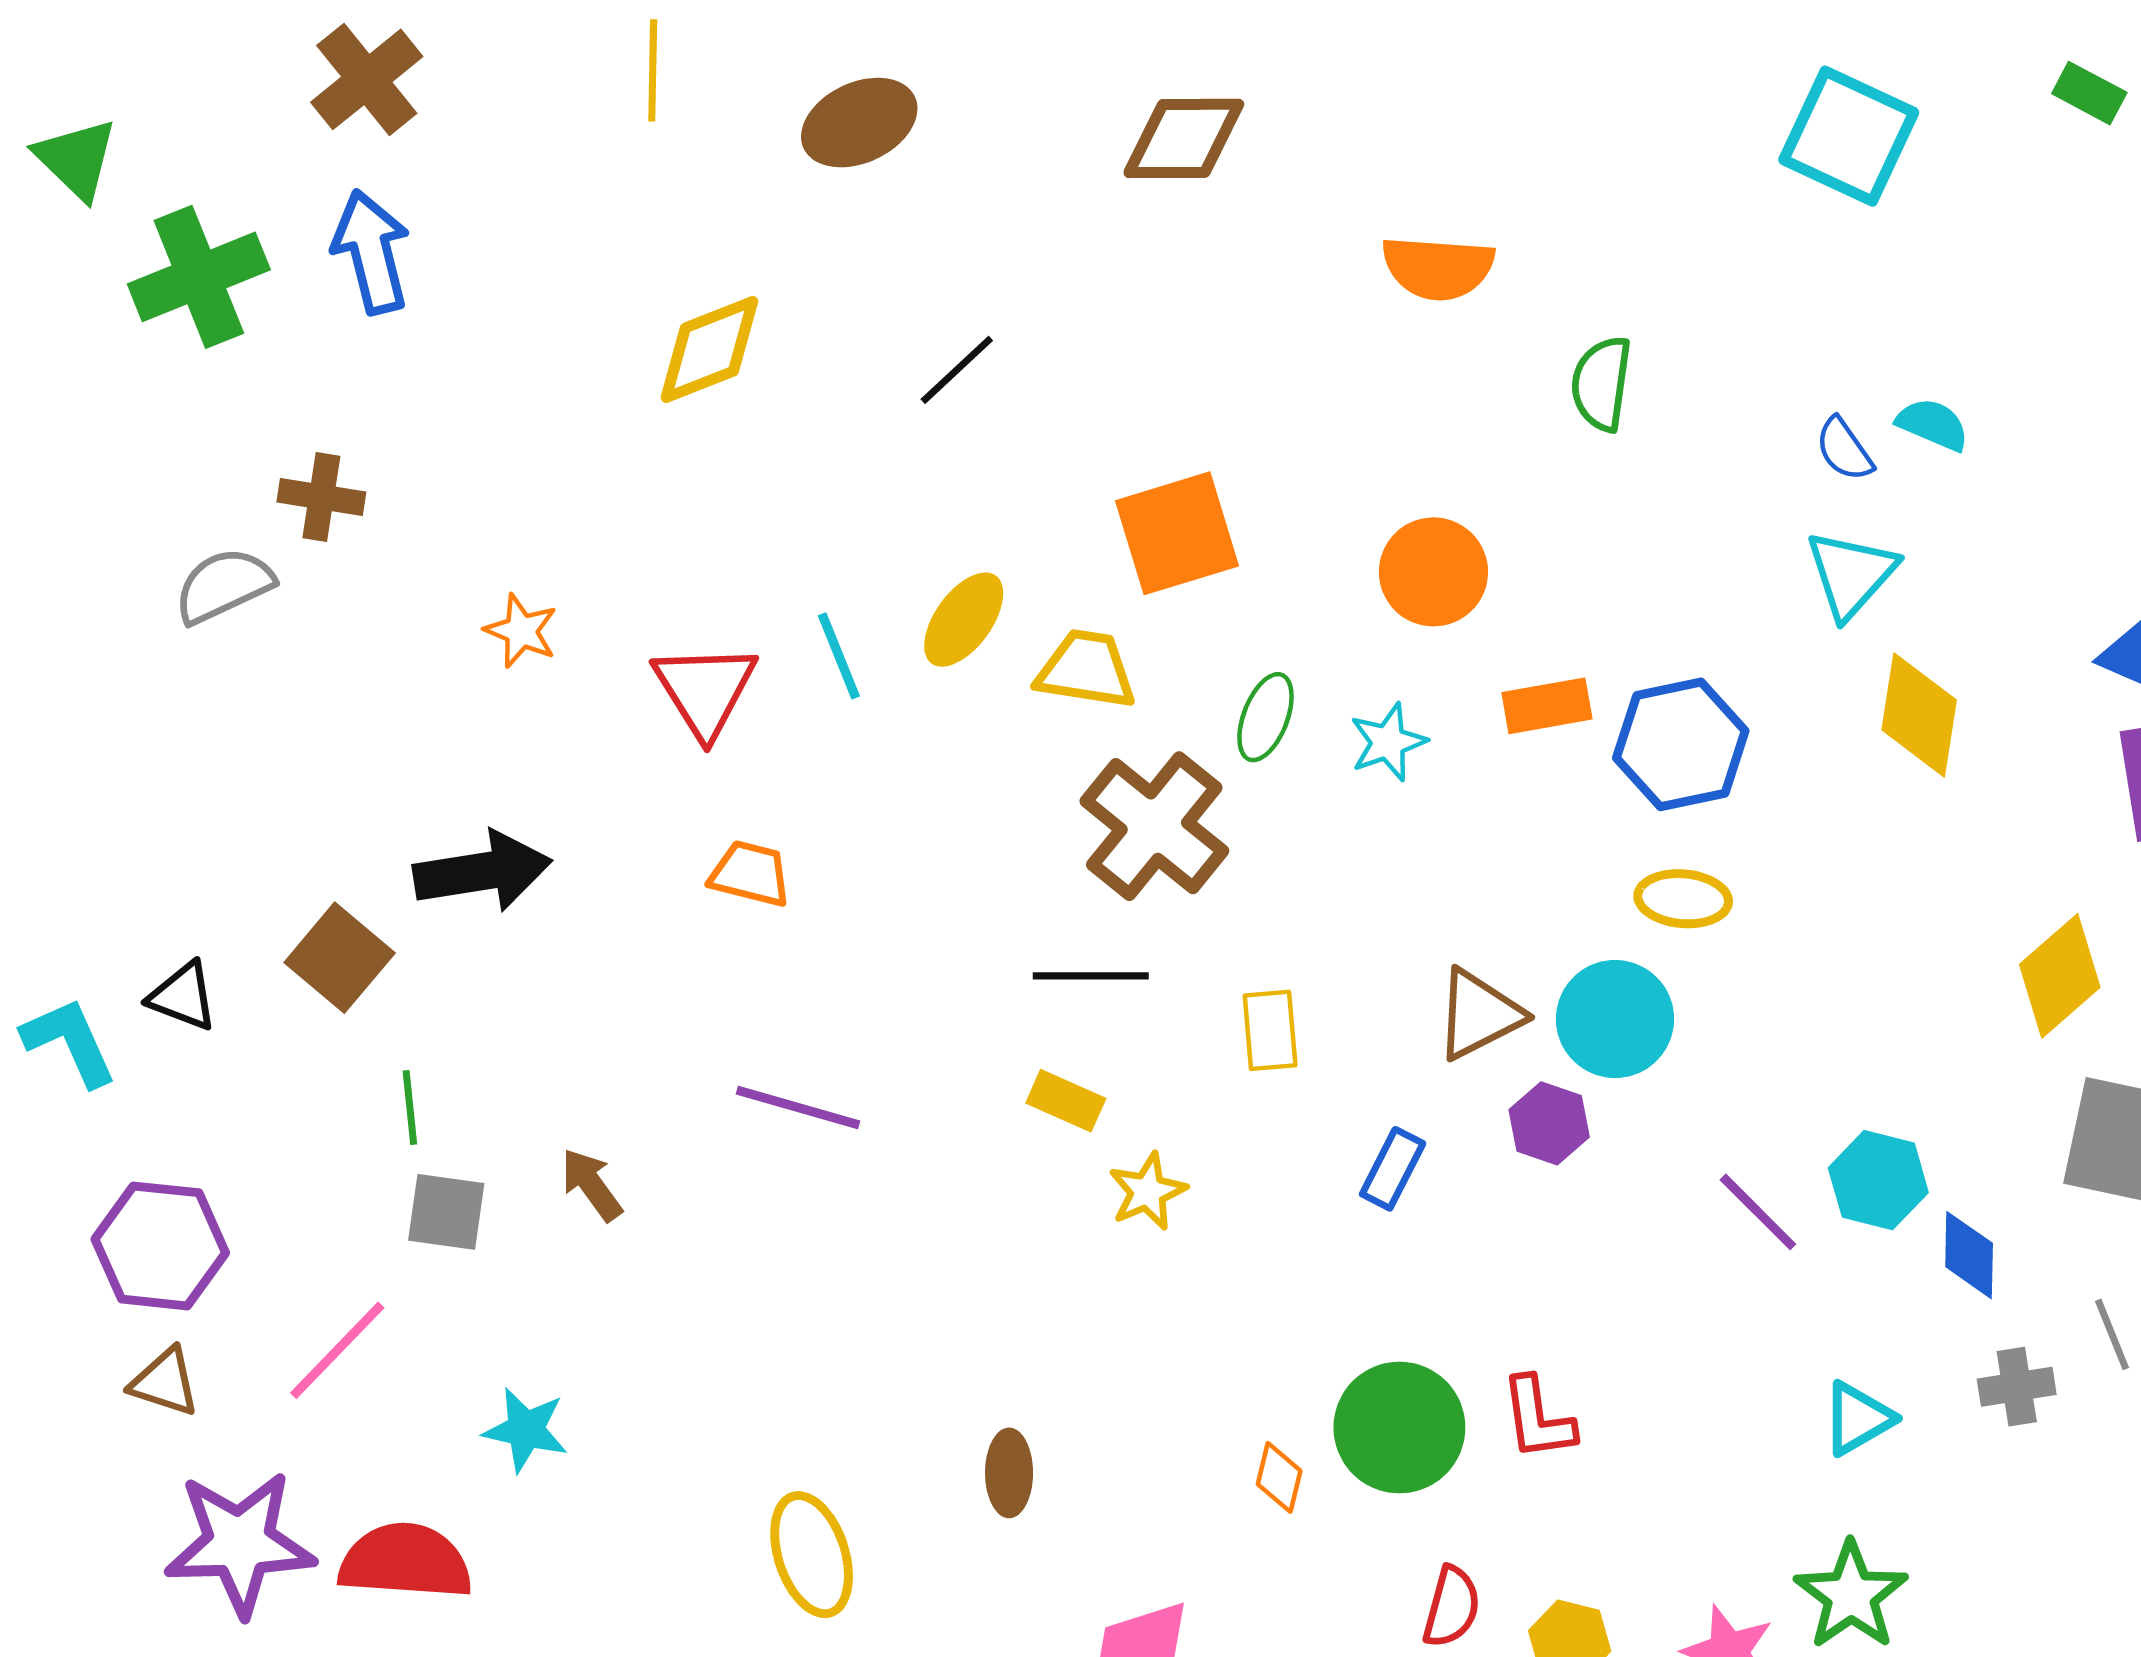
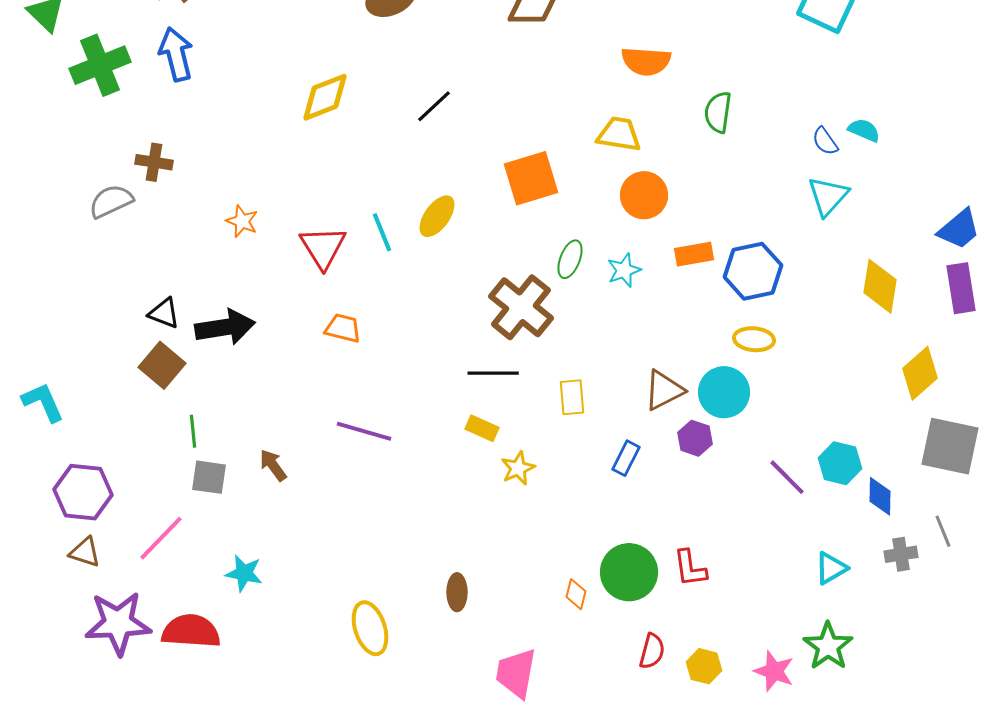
yellow trapezoid: (1086, 669) -> (619, 134), moved
yellow diamond: (1919, 715) -> (880, 286), moved
black triangle: (183, 996) -> (164, 313), moved

